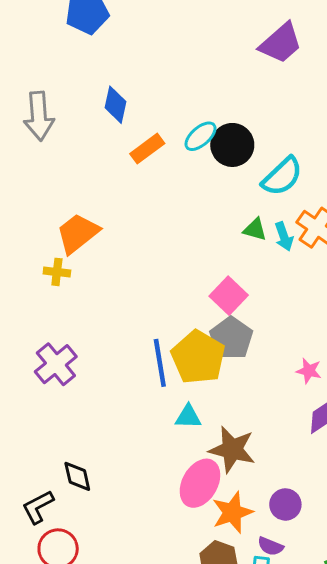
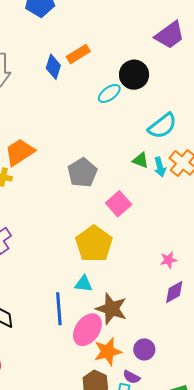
black circle: (232, 145) -> (134, 75), moved
orange rectangle: (147, 149) -> (78, 54), moved
gray pentagon: (231, 338) -> (82, 173), moved
blue line: (160, 363) -> (59, 309), moved
pink star: (309, 371) -> (168, 260), turned -30

